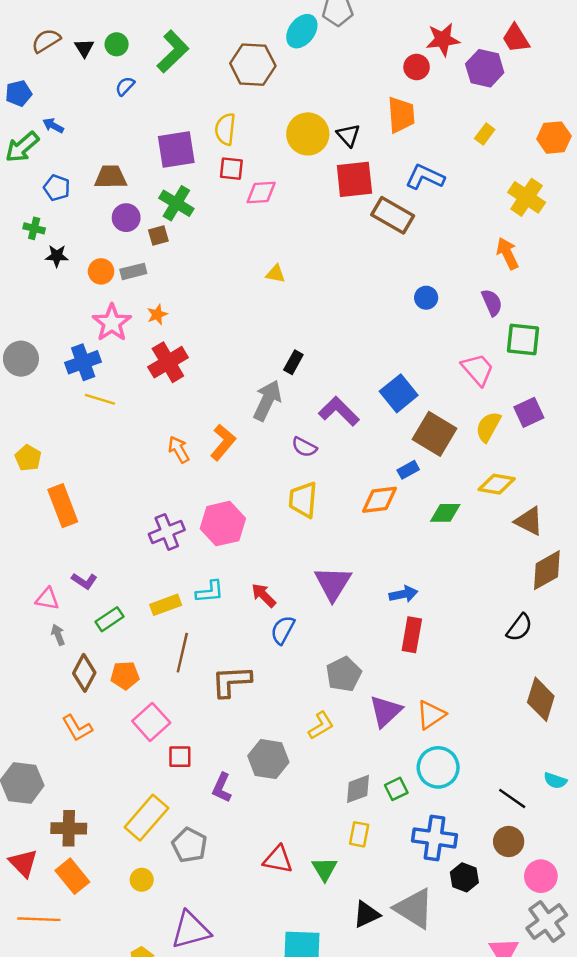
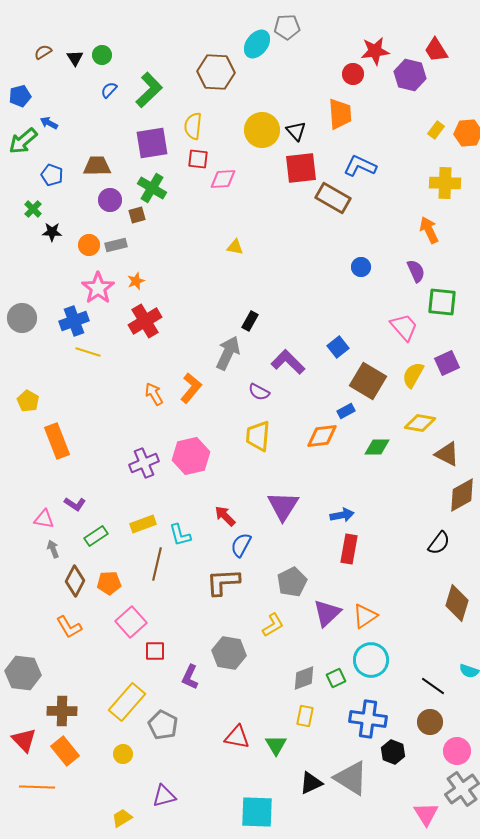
brown semicircle: (46, 41) -> (43, 52), size x0.7
green L-shape: (173, 51) -> (149, 90), moved
yellow rectangle: (485, 134) -> (436, 130), moved
yellow cross: (527, 197) -> (445, 183), turned -32
green cross: (34, 228) -> (33, 209), turned 30
blue square: (399, 393) -> (338, 347), size x0.7
cyan L-shape: (210, 592) -> (180, 535), moved, turned 80
brown L-shape: (231, 681) -> (223, 582), moved
purple triangle: (191, 930) -> (164, 796), size x0.7

